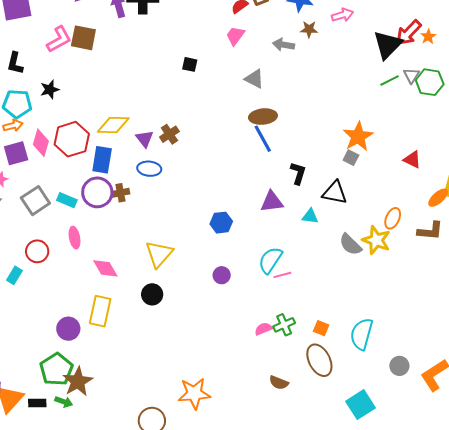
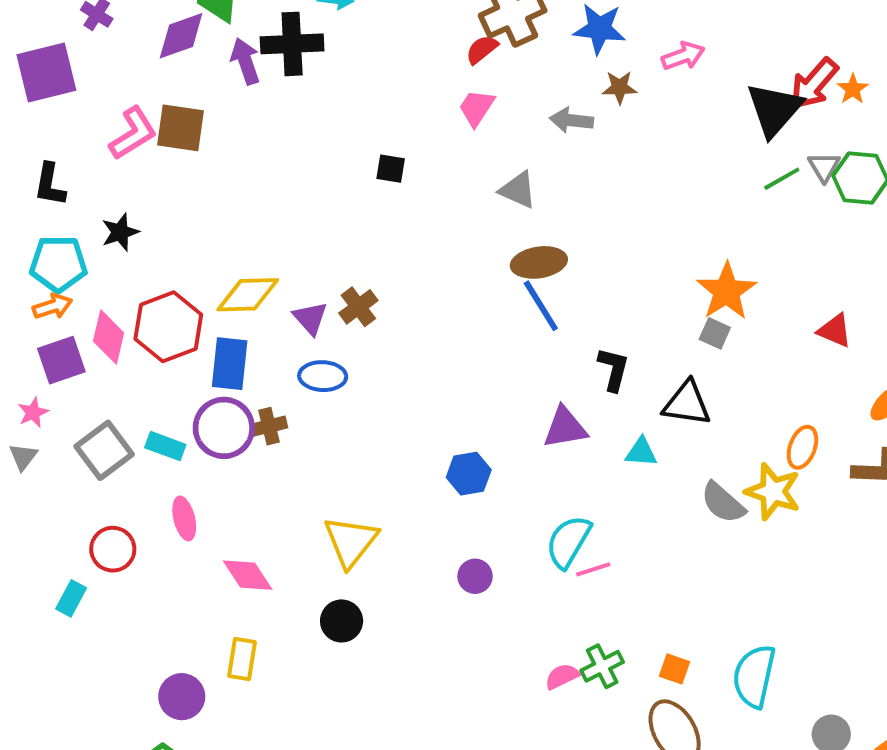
yellow rectangle: (100, 311) -> (242, 659), size x0.7

